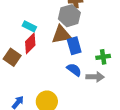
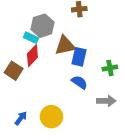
gray hexagon: (69, 16) -> (42, 26), moved
blue rectangle: (74, 46) -> (79, 57), turned 30
gray arrow: (95, 77) -> (106, 101), moved

